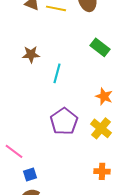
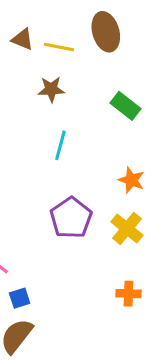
brown star: (31, 54) -> (51, 89), moved

